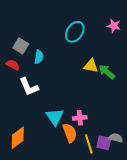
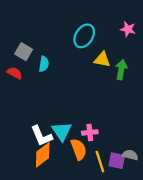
yellow triangle: (91, 66) -> (102, 59), moved
green arrow: (107, 72) -> (121, 70), moved, turned 60
white L-shape: (29, 87) -> (42, 136), moved
orange diamond: (18, 138) -> (43, 155), moved

